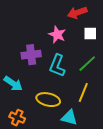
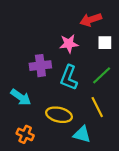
pink star: (57, 35) -> (69, 44), turned -30
yellow line: (83, 93) -> (97, 107), turned -48

